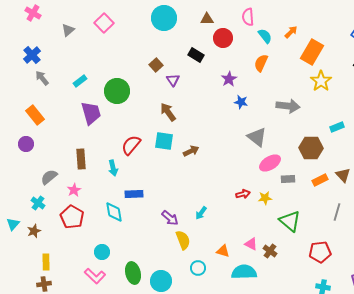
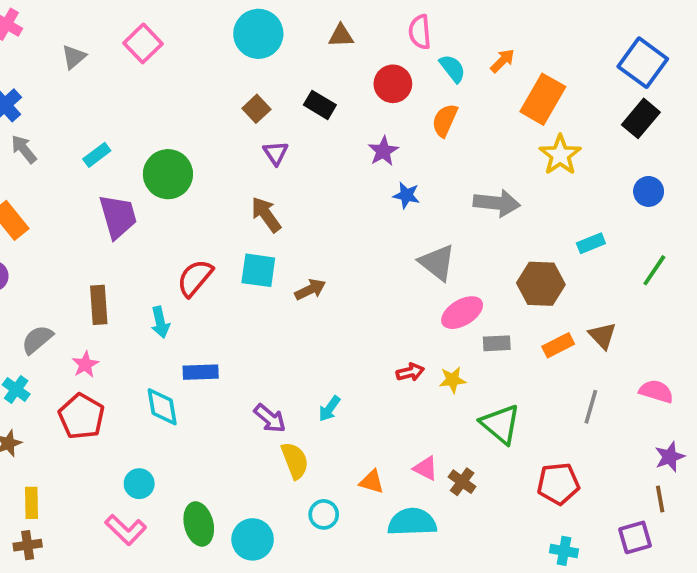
red circle: (223, 38) -> (393, 84), moved
brown square: (156, 65) -> (256, 109), moved

